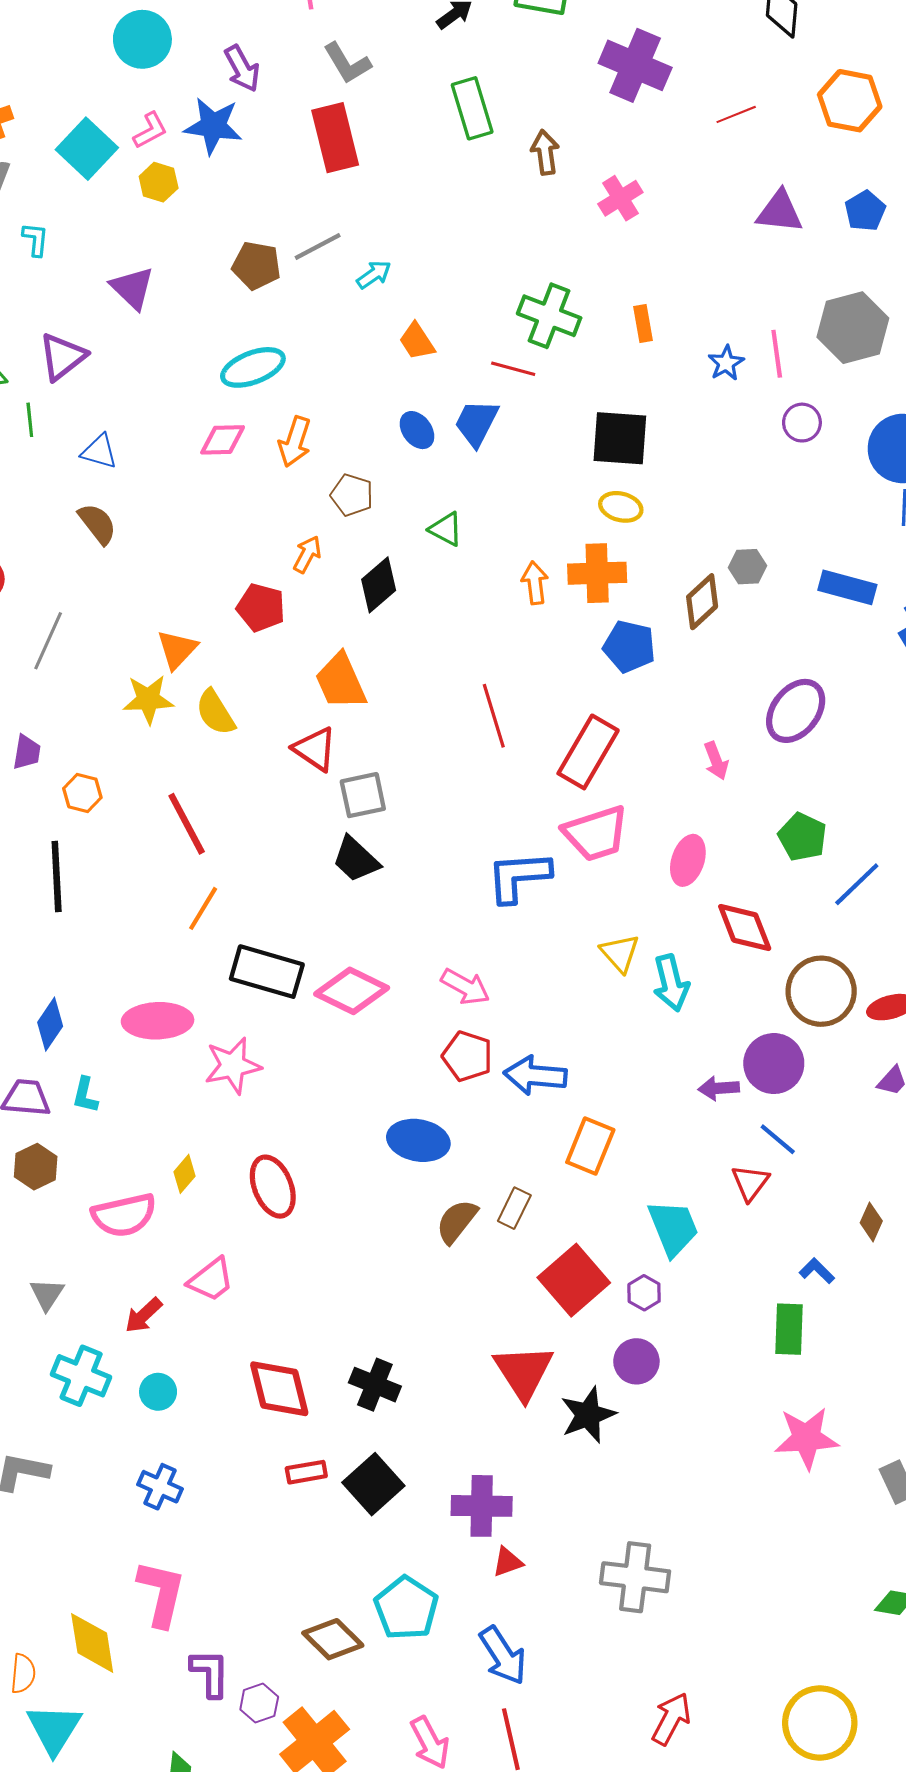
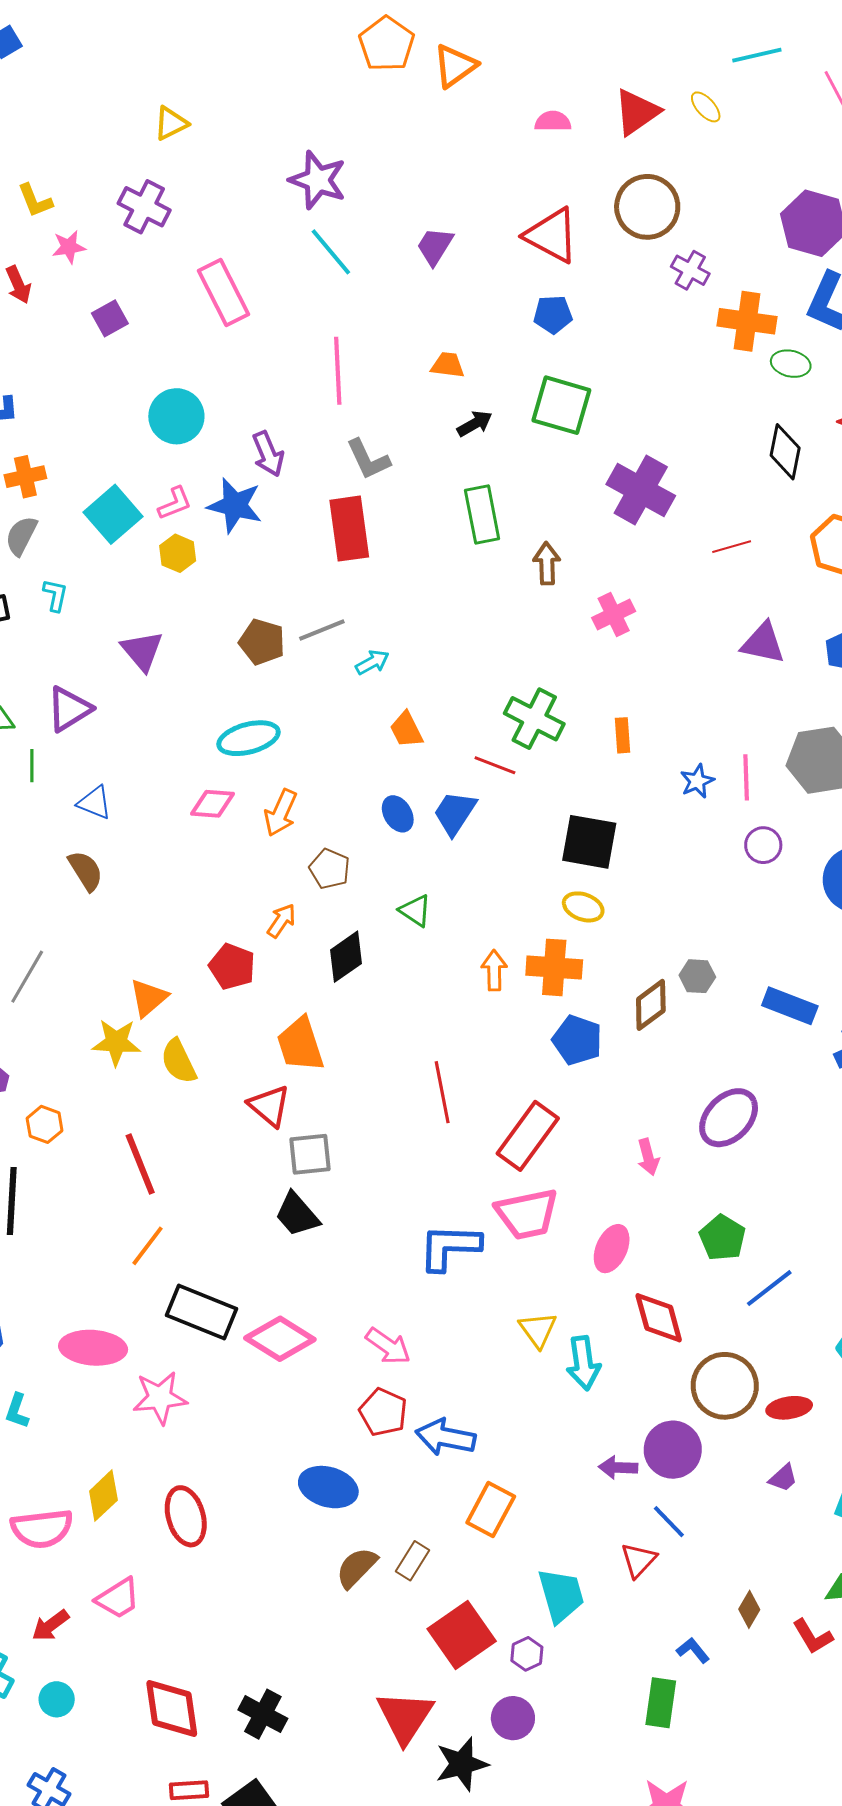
yellow diamond: (185, 1174) -> (103, 1496), size x1.4

